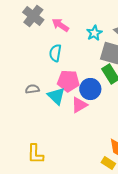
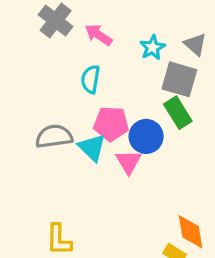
gray semicircle: (32, 89) -> (54, 136), size x1.6
pink triangle: (79, 105) -> (129, 162), turned -30

